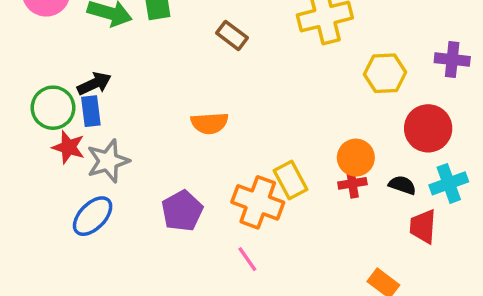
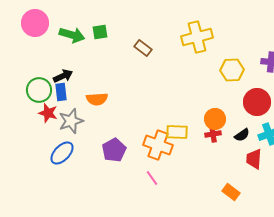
orange semicircle: (210, 123) -> (97, 99), moved
yellow rectangle: (290, 180) -> (177, 132), turned -60
black semicircle: (402, 185) -> (242, 135), turned 126

